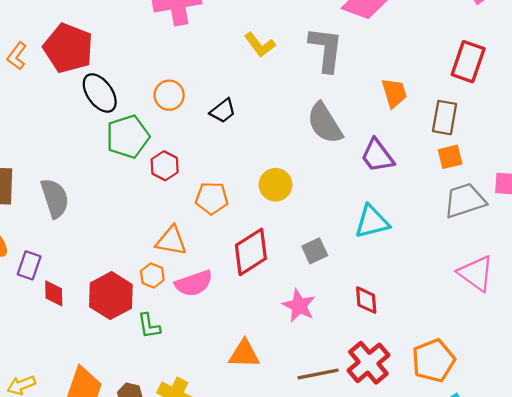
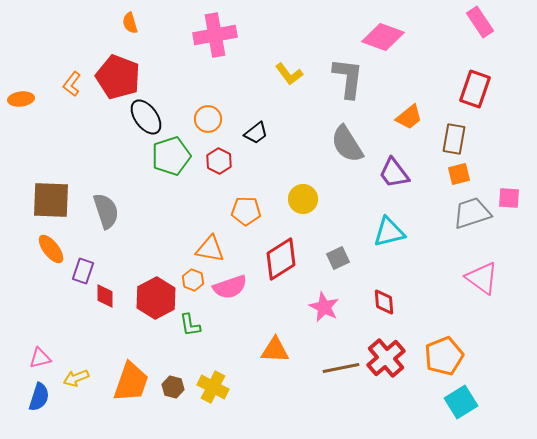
orange trapezoid: (394, 93) -> (409, 117), turned 68
red hexagon: (165, 166) -> (219, 161), moved

